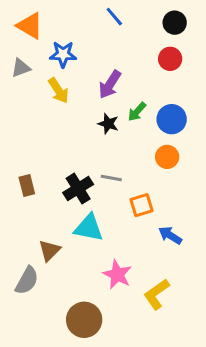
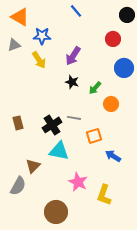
black circle: (175, 23) -> (127, 15), moved
green arrow: (137, 112) -> (95, 88), moved
blue circle: (172, 119) -> (124, 68), moved
yellow L-shape: (157, 294) -> (104, 195), turned -35

